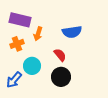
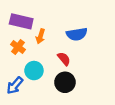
orange cross: (17, 44) -> (18, 47), turned -32

